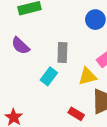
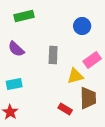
cyan rectangle: (49, 76) -> (14, 84), moved, turned 42

